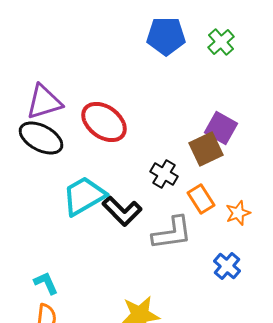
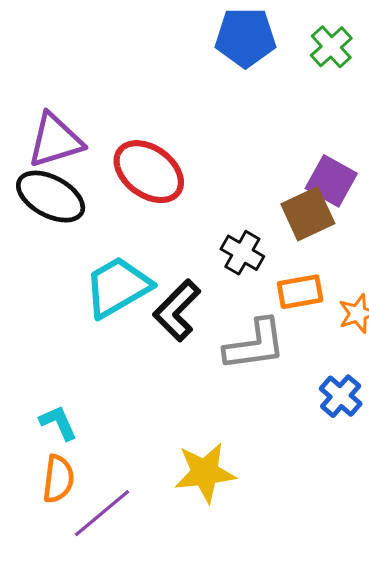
orange rectangle: (201, 199) -> (300, 292), turned -68
black L-shape: (122, 211) -> (177, 310), turned 90

